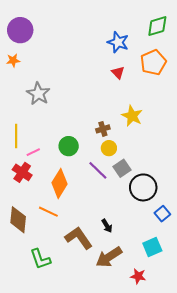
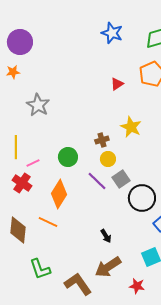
blue star: (118, 42) -> (112, 33), moved
red triangle: (118, 72) -> (117, 84), turned 40
brown L-shape: (79, 238) -> (78, 284), moved

